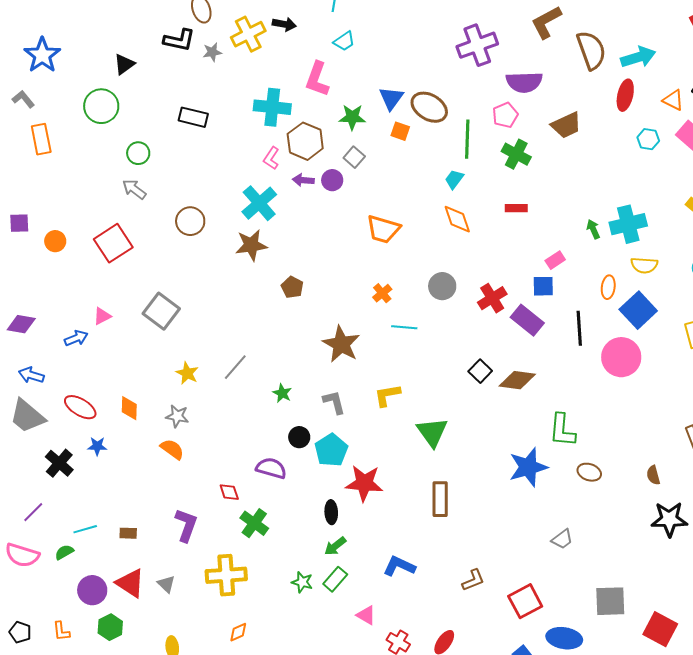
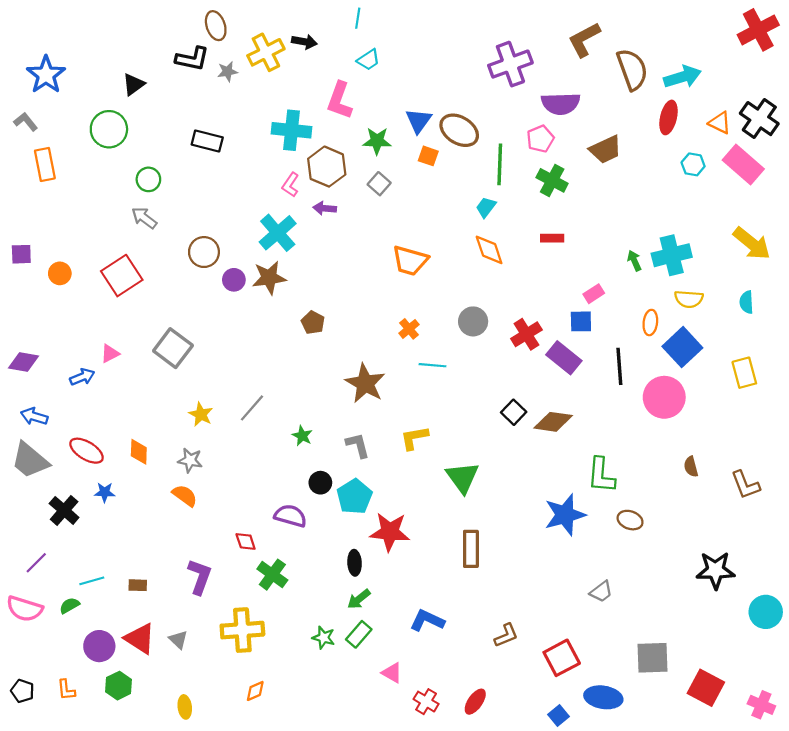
purple circle: (332, 180) -> (234, 280), moved
brown semicircle: (653, 475) -> (691, 467), moved

